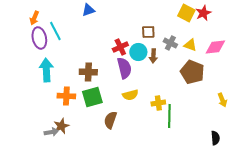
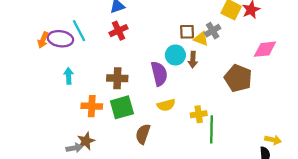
orange arrow: (34, 18) -> (43, 40), moved
purple ellipse: (39, 38) -> (60, 39), turned -70
gray cross: (170, 43) -> (213, 31), moved, turned 32
yellow triangle: (190, 45) -> (201, 39), moved
red cross: (120, 47) -> (119, 31), moved
cyan arrow: (46, 70) -> (69, 76), size x0.6
yellow arrow: (222, 100) -> (273, 140), moved, turned -56

